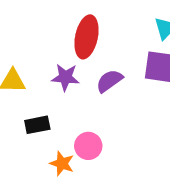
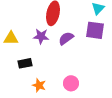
pink circle: (88, 146) -> (71, 83), moved

